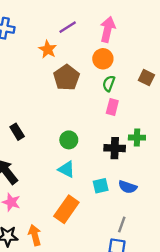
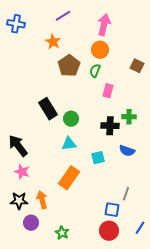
purple line: (68, 27) -> (63, 16), moved
green semicircle: (109, 83) -> (95, 71), moved
black rectangle: (17, 132) -> (48, 109), moved, size x1.5
cyan triangle: (66, 169) -> (69, 144), turned -35
blue semicircle: (128, 187) -> (127, 151), moved
gray line: (122, 225) -> (126, 194), moved

